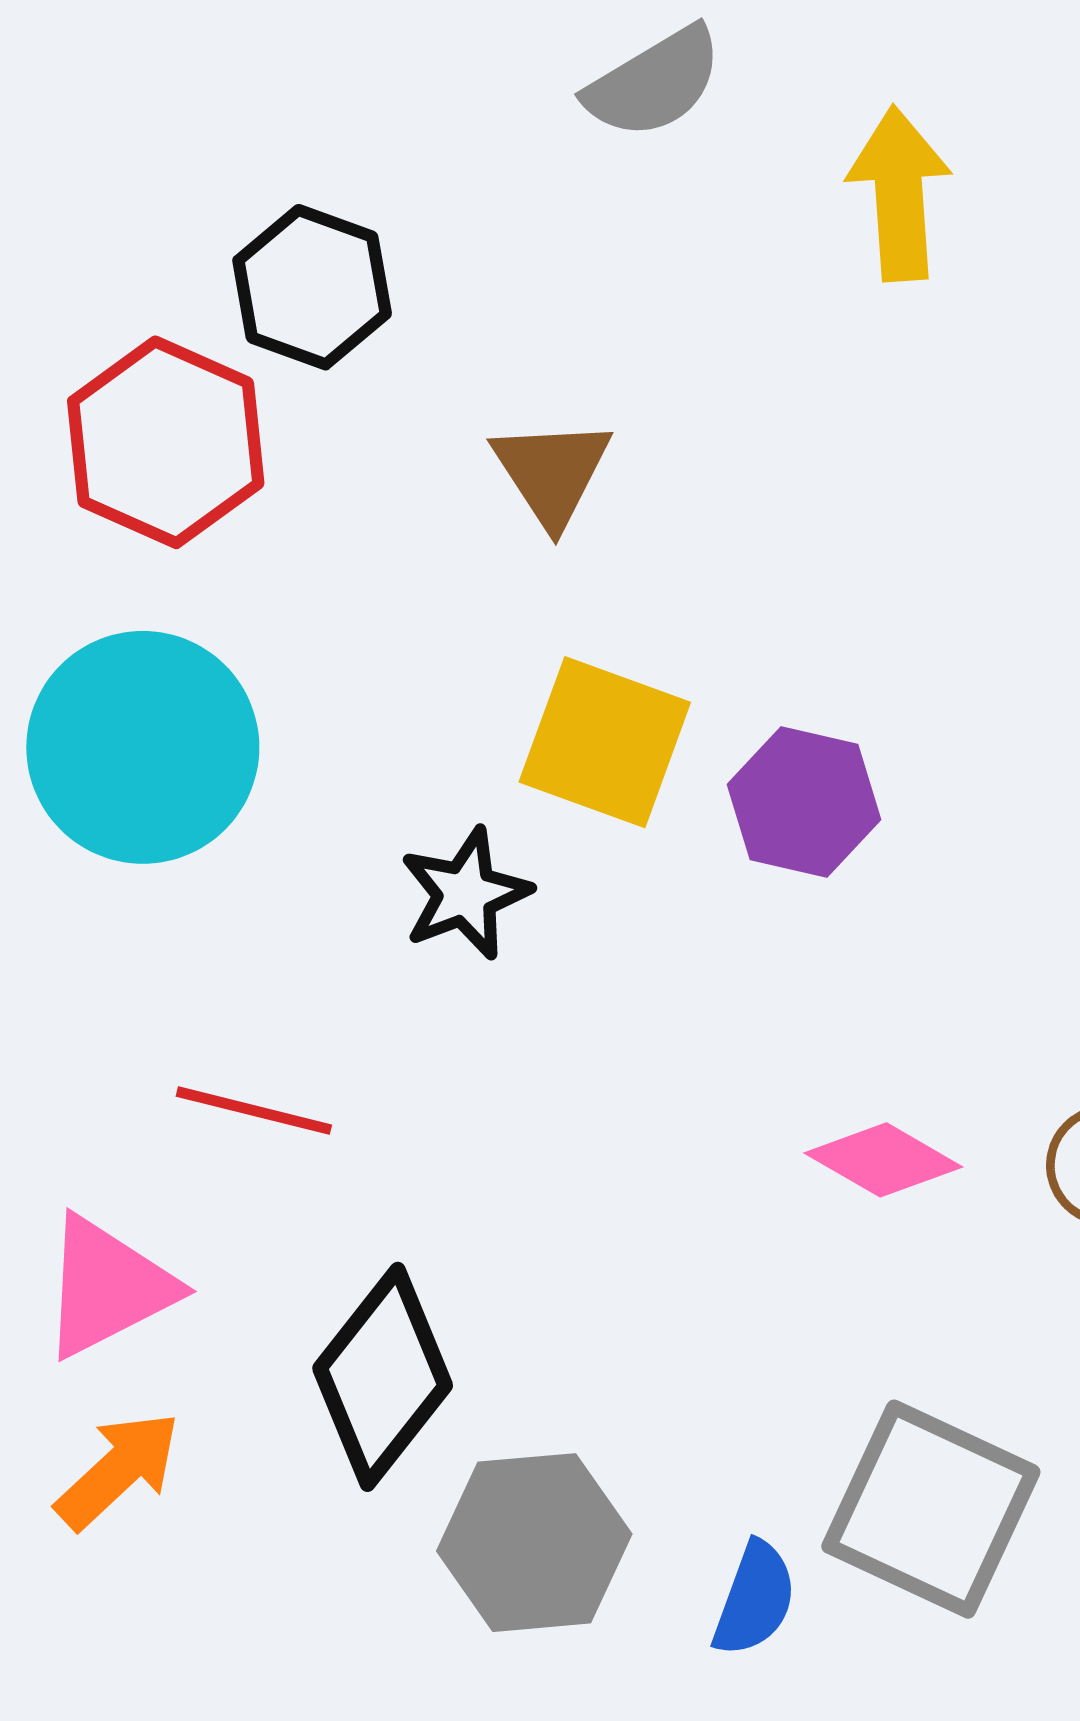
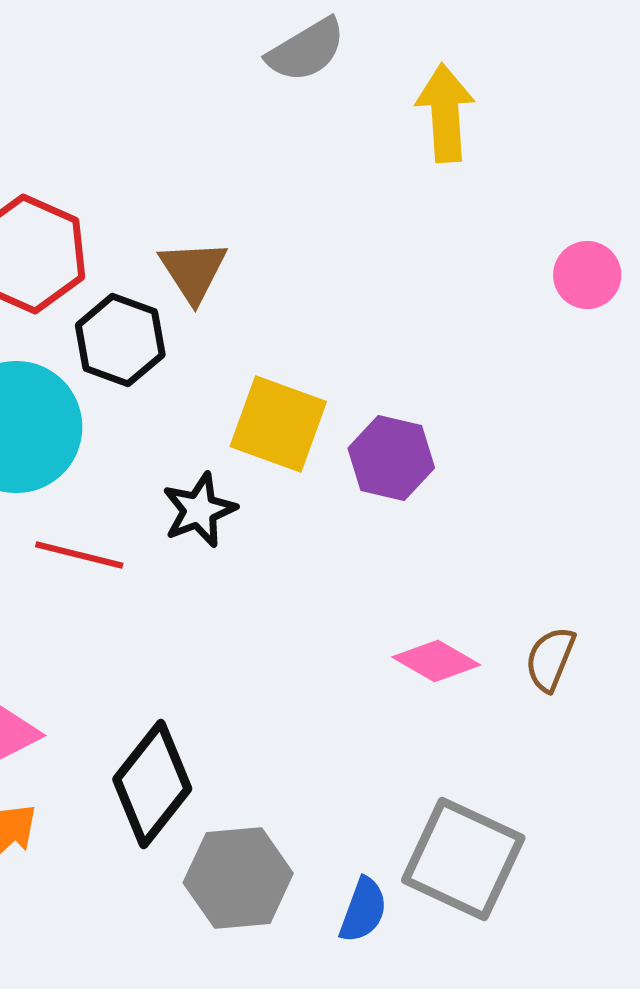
black hexagon: (312, 287) -> (120, 340), moved
brown triangle: (552, 472) -> (193, 271), moved
red line: (254, 1111) -> (79, 555), moved

